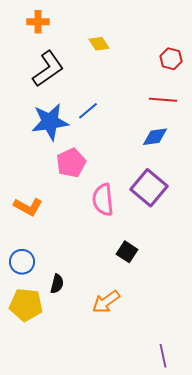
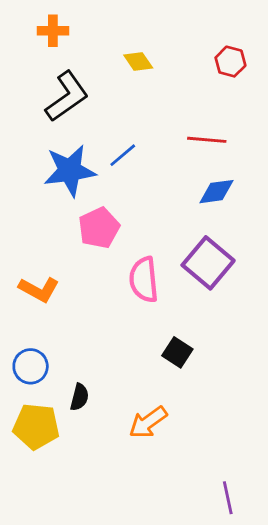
red hexagon: (171, 59) -> (230, 62), moved
red line: (163, 100) -> (207, 140), moved

